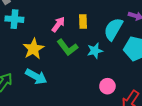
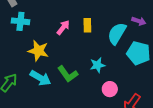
green L-shape: (67, 47) -> (68, 74), moved
yellow star: (34, 49) -> (38, 51), turned -30
cyan star: (95, 51) -> (97, 65), moved

